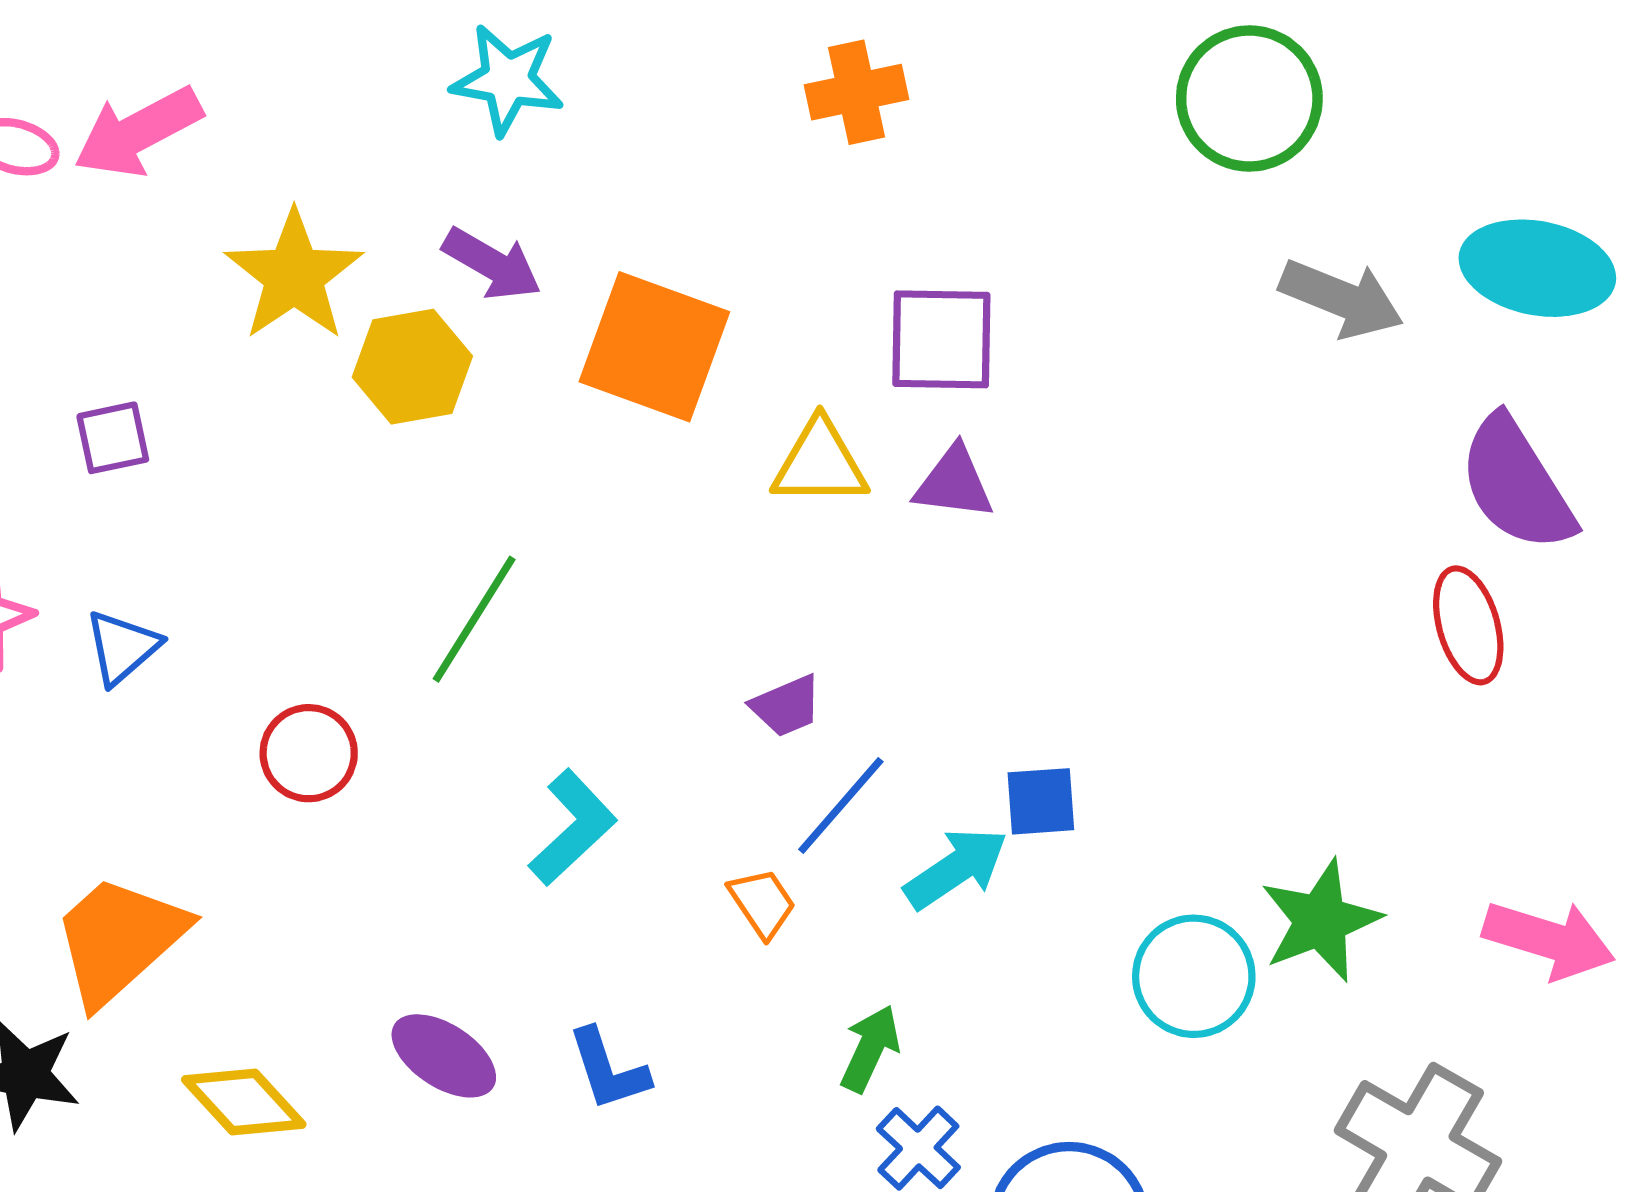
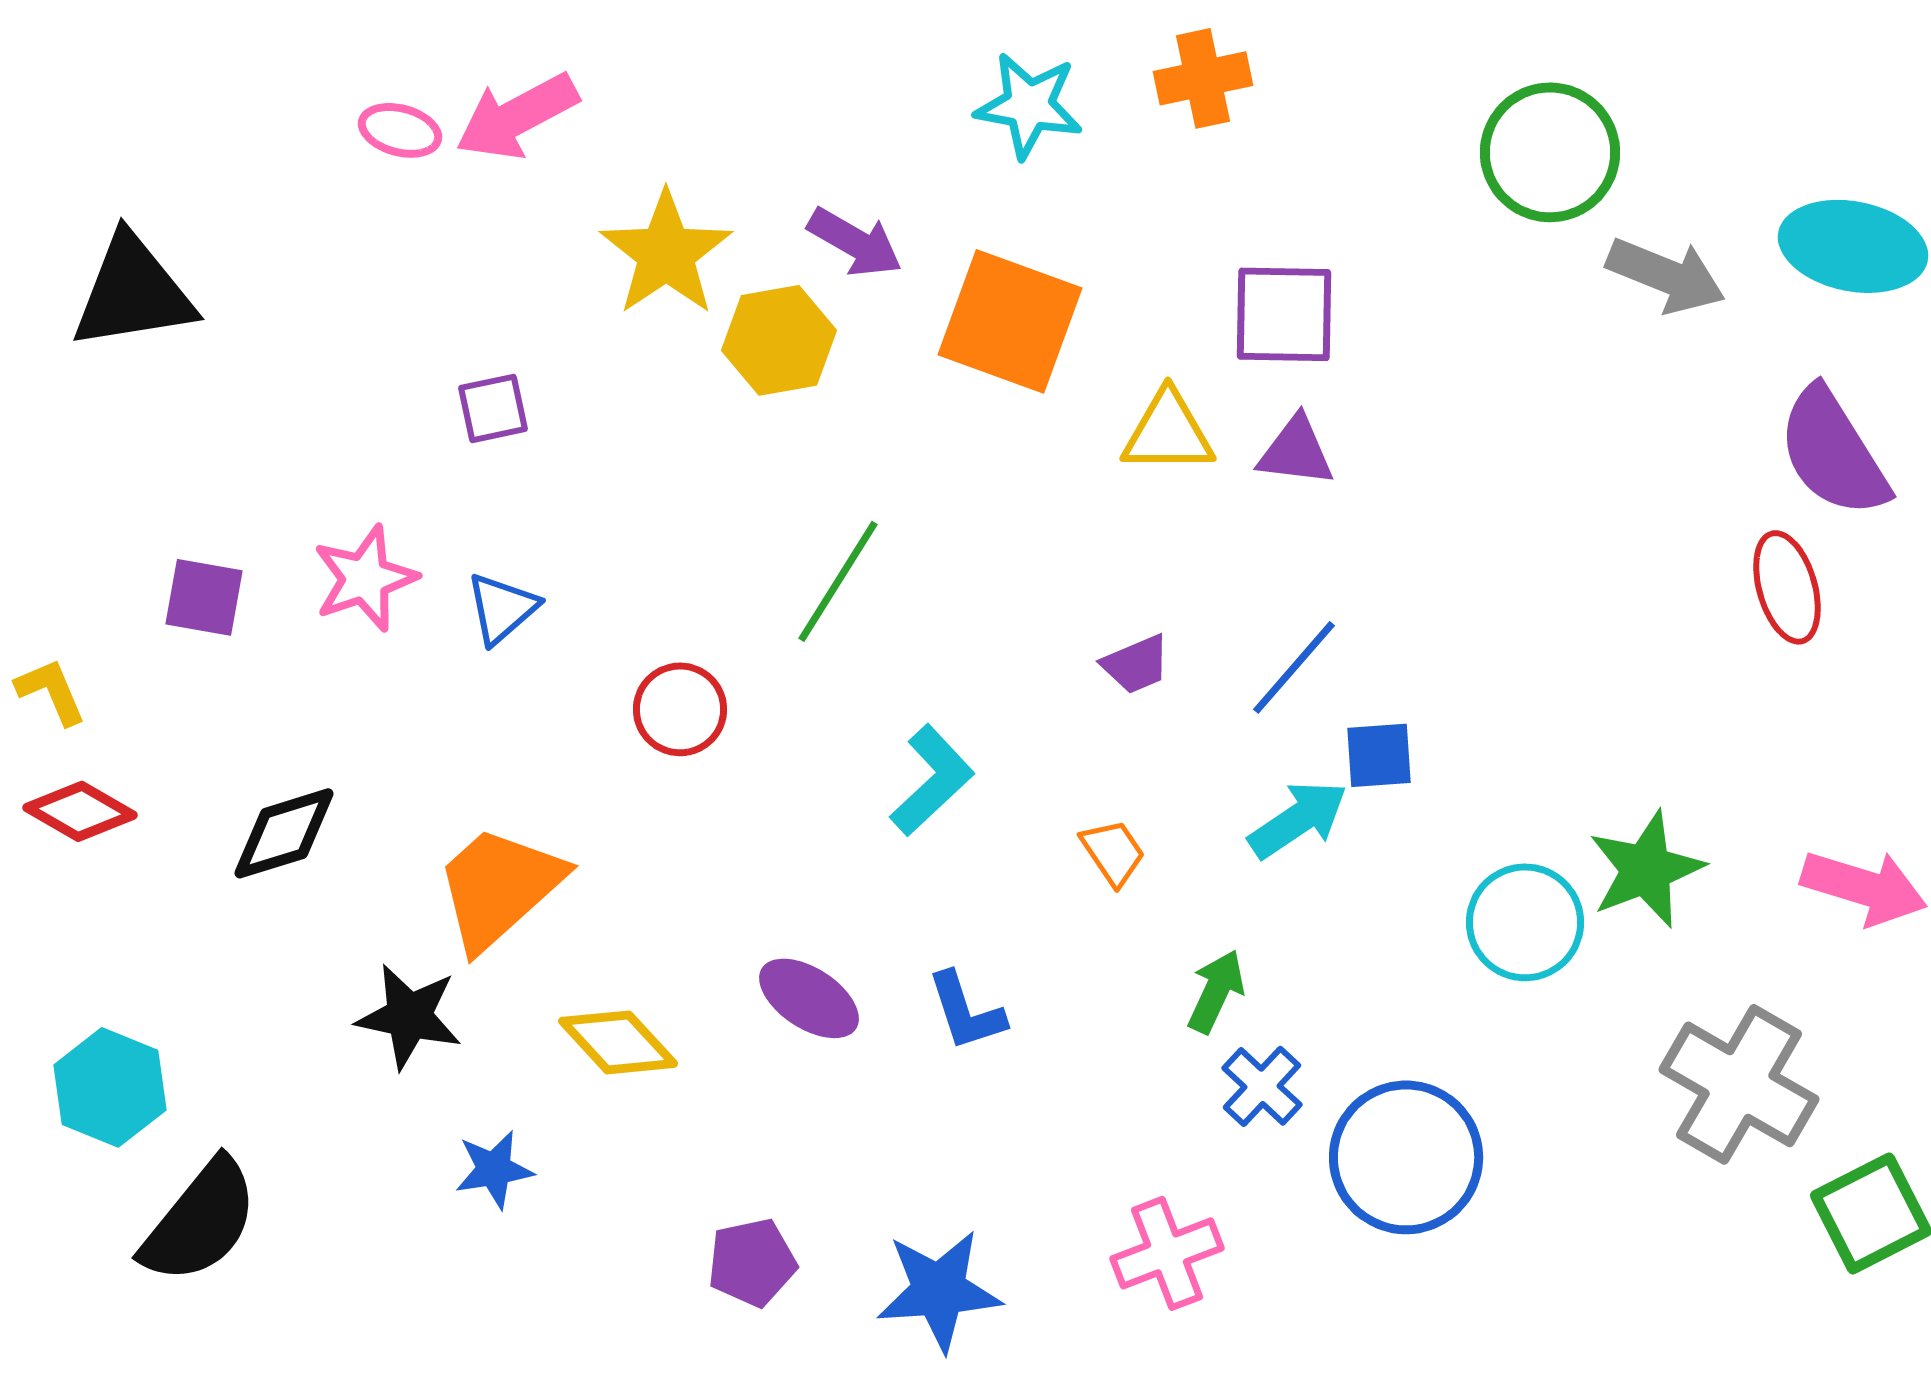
cyan star: (508, 80) -> (1029, 105), moved
green circle: (1249, 98) -> (1550, 152), moved
blue line: (841, 806) -> (1294, 667), moved

